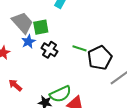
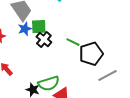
green square: (41, 27) -> (39, 27), moved

